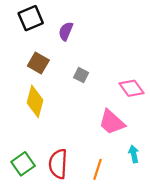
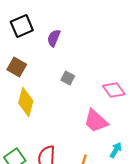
brown square: (38, 63) -> (17, 67), moved
cyan arrow: (134, 154) -> (116, 150), turned 42

